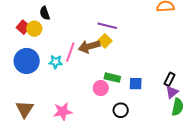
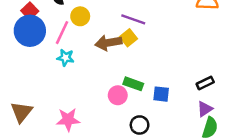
yellow circle: (34, 29) -> (80, 16), moved
pink line: (70, 52) -> (62, 33), moved
blue circle: (27, 61) -> (30, 31), moved
black rectangle: (169, 79) -> (205, 83), moved, turned 32

